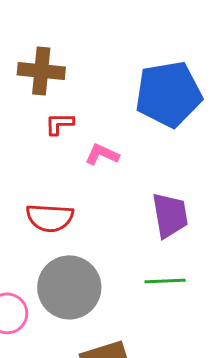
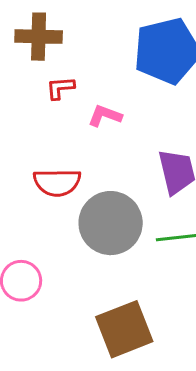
gray circle: (69, 287) -> (111, 223), moved

